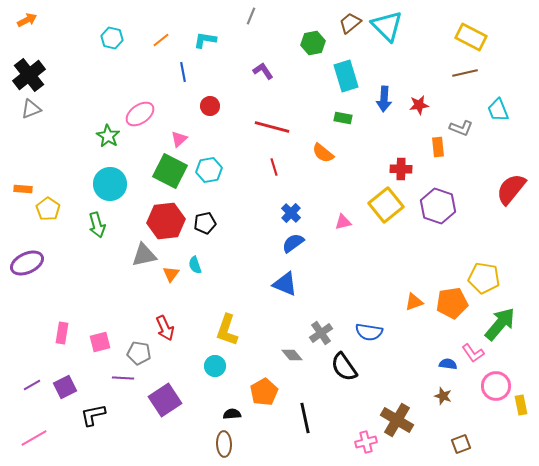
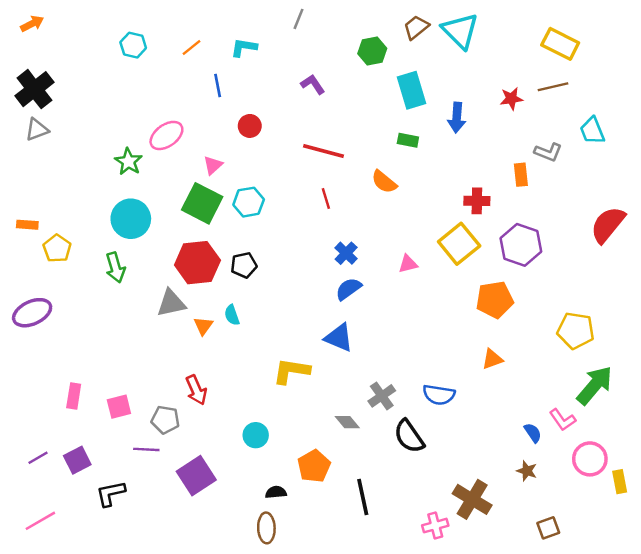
red star: (419, 105) -> (511, 99), moved
orange pentagon: (452, 303) -> (495, 300), moved
yellow L-shape: (227, 330) -> (291, 371), moved, turned 80
blue semicircle: (448, 364) -> (533, 433), turned 48

